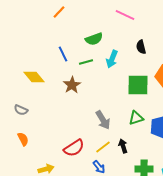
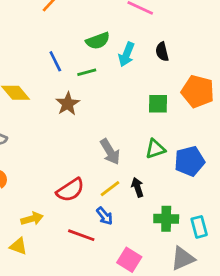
cyan arrow: (112, 59) -> (127, 54), moved
green square: (138, 85) -> (158, 104), size x0.7

